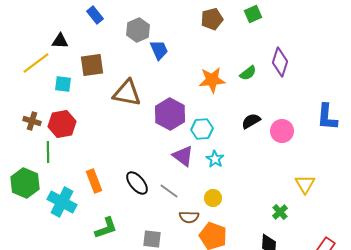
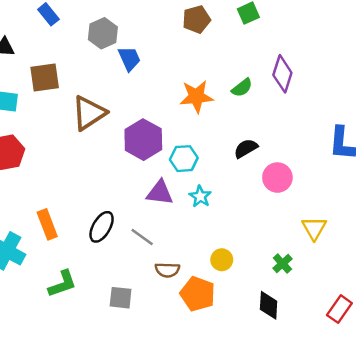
brown triangle: (127, 93) -> (89, 113), turned -44
pink circle: (282, 131) -> (277, 178), moved
purple triangle: (183, 156) -> (160, 193), turned -30
black ellipse: (137, 183) -> (102, 227), turned 70
yellow circle: (213, 198) -> (222, 260), moved

